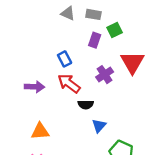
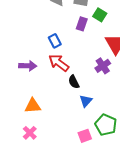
green square: (115, 30) -> (100, 15), turned -32
purple cross: (105, 75) -> (103, 66), moved
black semicircle: (86, 105) -> (74, 82), turned 64

